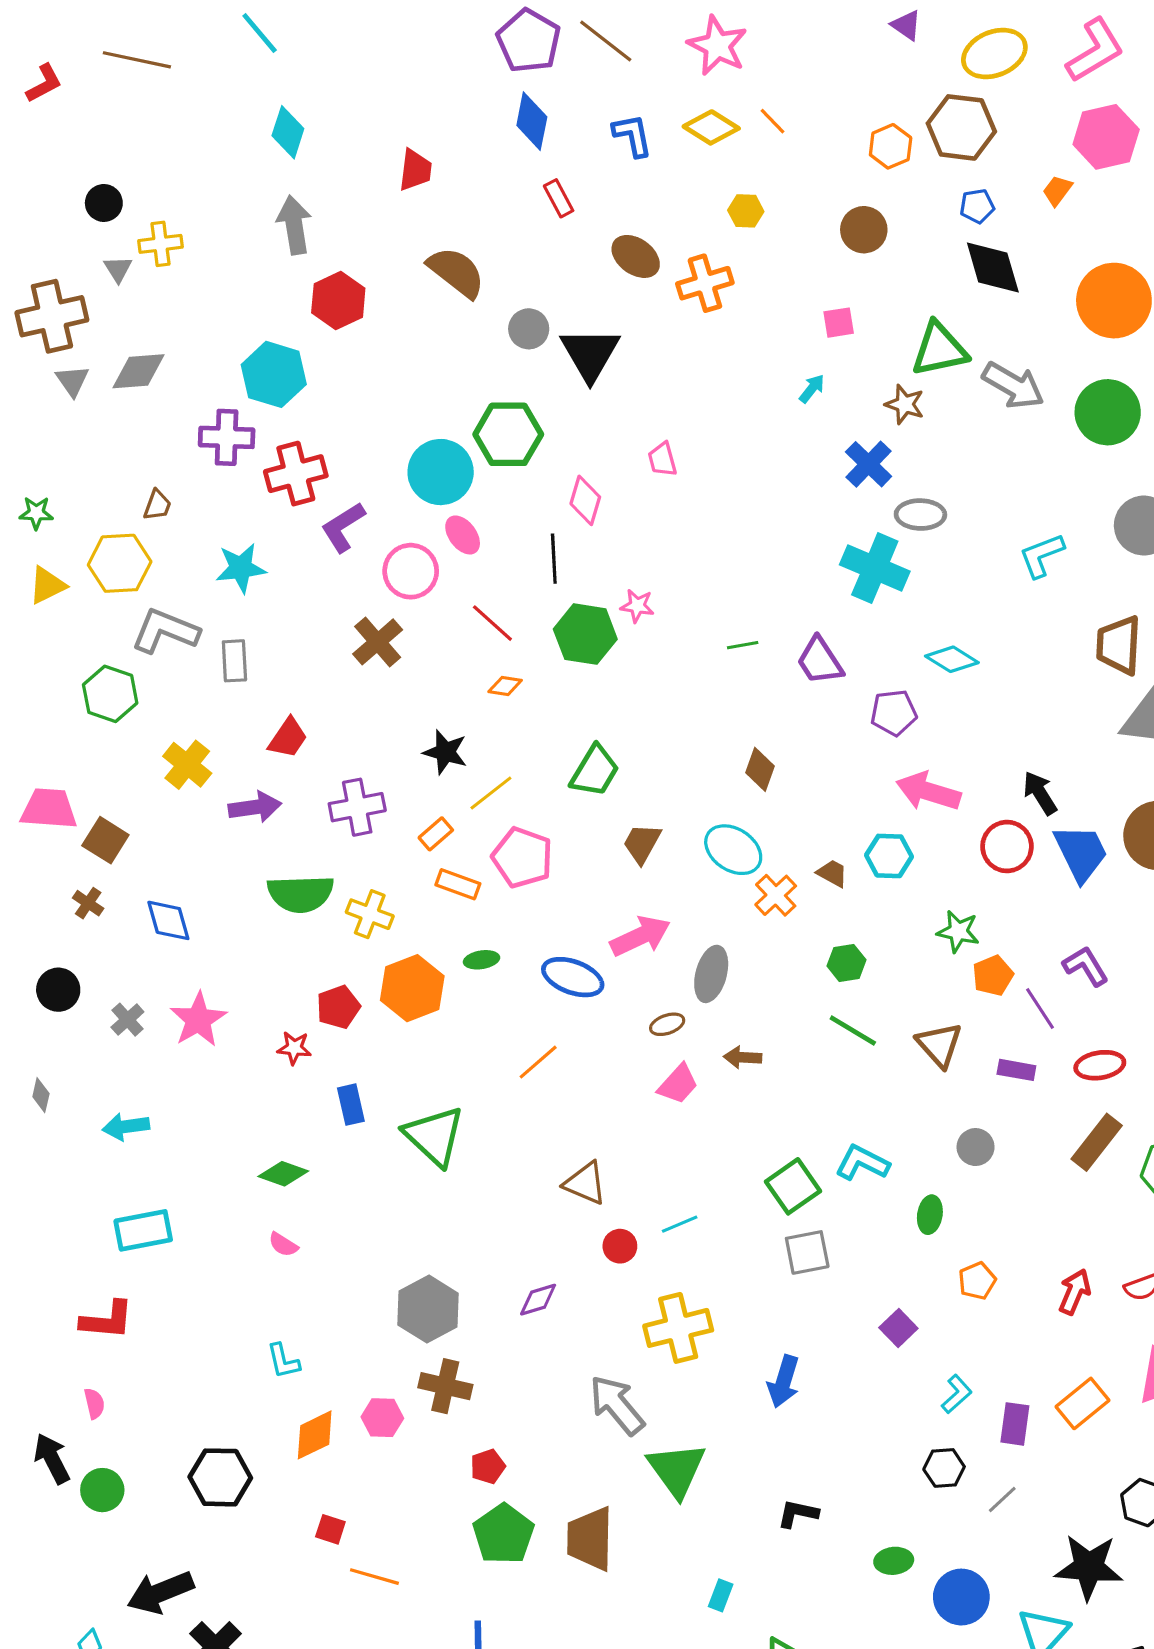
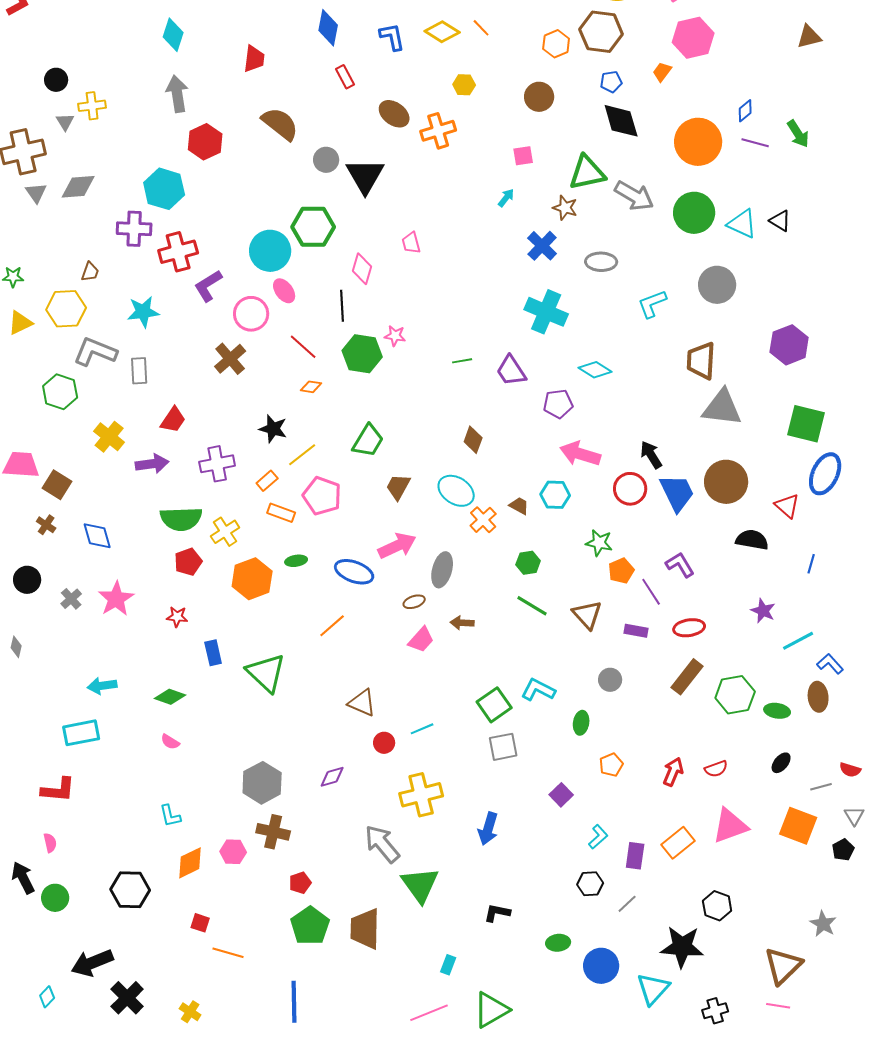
gray ellipse: (920, 515) -> (601, 262), moved
yellow cross: (370, 914) -> (225, 532), turned 36
red pentagon: (338, 1007) -> (188, 562), moved
cyan arrow: (126, 1127) -> (102, 686), moved

